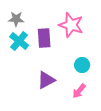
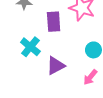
cyan cross: (19, 41) -> (30, 47), moved

